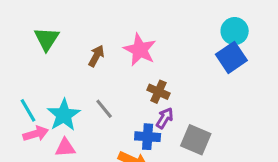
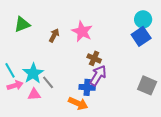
green triangle: (47, 39) -> (22, 24), turned 36
gray line: (104, 109) -> (48, 82), moved
purple arrow: (165, 118) -> (98, 75), size x1.5
gray square: (196, 140) -> (147, 85), moved

